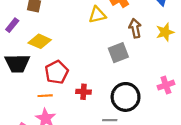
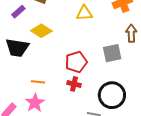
yellow triangle: (97, 15) -> (84, 13), moved
red pentagon: (57, 72) -> (76, 62), moved

